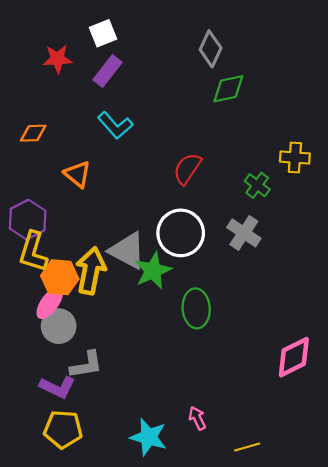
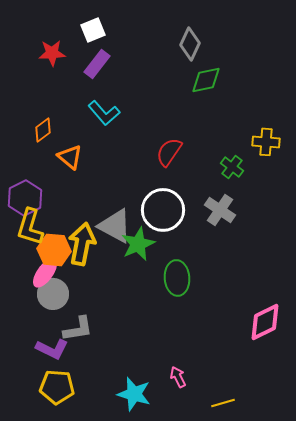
orange diamond: (33, 133) -> (43, 130), moved, turned -35

